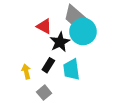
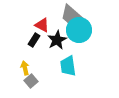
black rectangle: (48, 65) -> (34, 40), moved
gray square: (44, 93) -> (31, 81), moved

